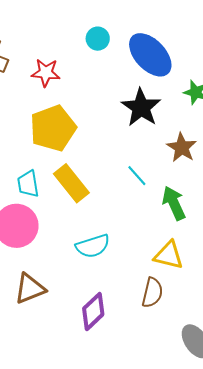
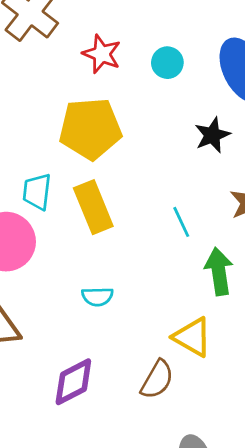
cyan circle: (98, 39) -> (167, 63), moved
black star: (141, 108) -> (212, 135), size x0.7
cyan semicircle: (93, 246) -> (97, 297), size x0.7

